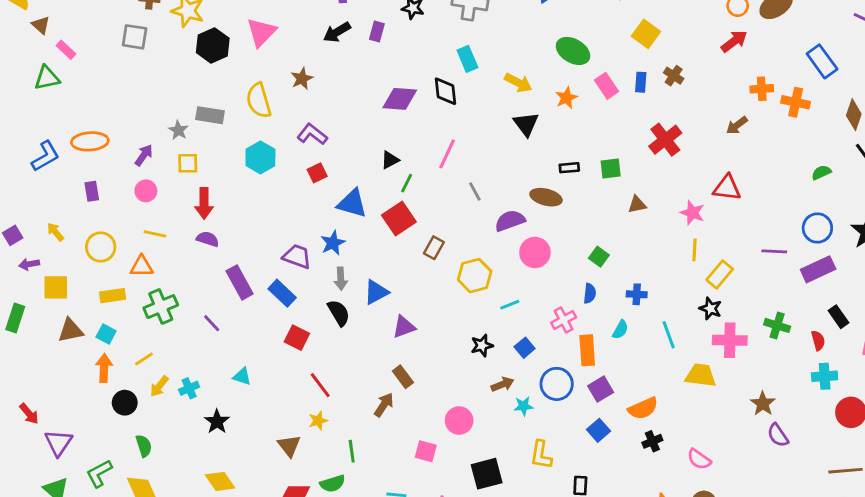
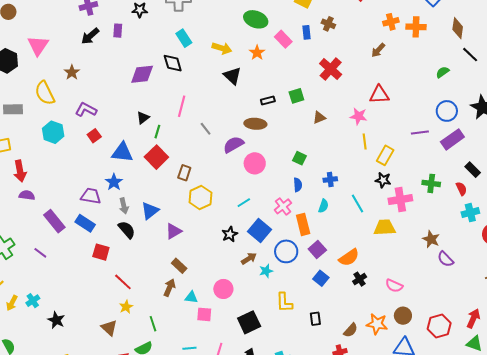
yellow hexagon: (475, 276) -> (200, 197), moved
blue square: (525, 348) -> (260, 230), size x1.6
cyan triangle: (242, 376) -> (191, 297), moved

